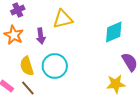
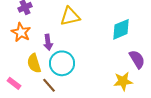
purple arrow: (41, 36) -> (48, 42), moved
brown line: (28, 88) -> (49, 85), moved

